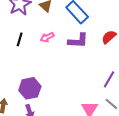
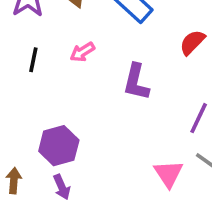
purple L-shape: (78, 41) -> (136, 82), moved, turned 105

